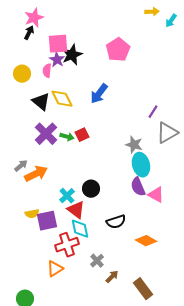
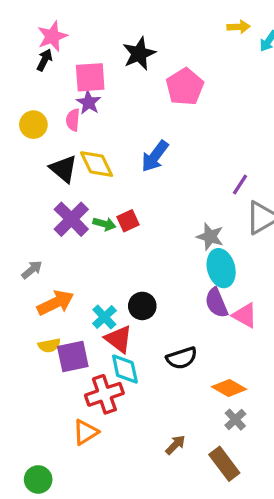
black star: (72, 55) -> (139, 54), moved
orange arrow: (36, 174) -> (56, 303), moved
gray cross: (97, 261) -> (235, 420), moved

